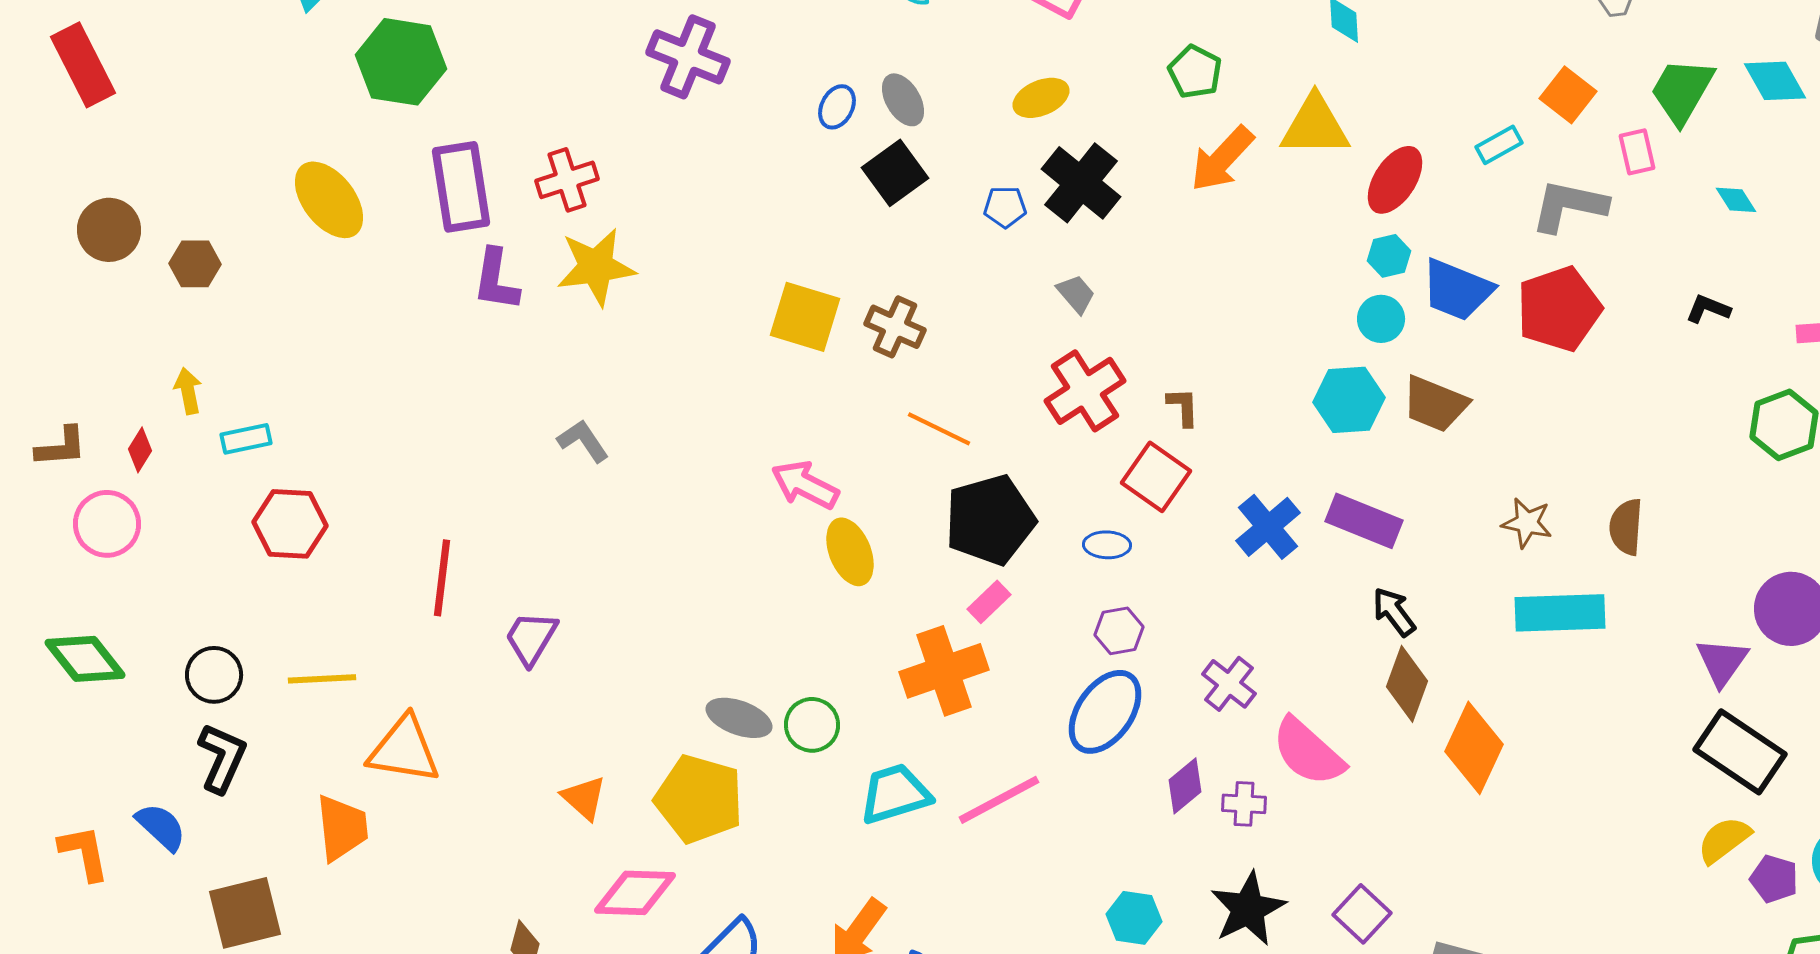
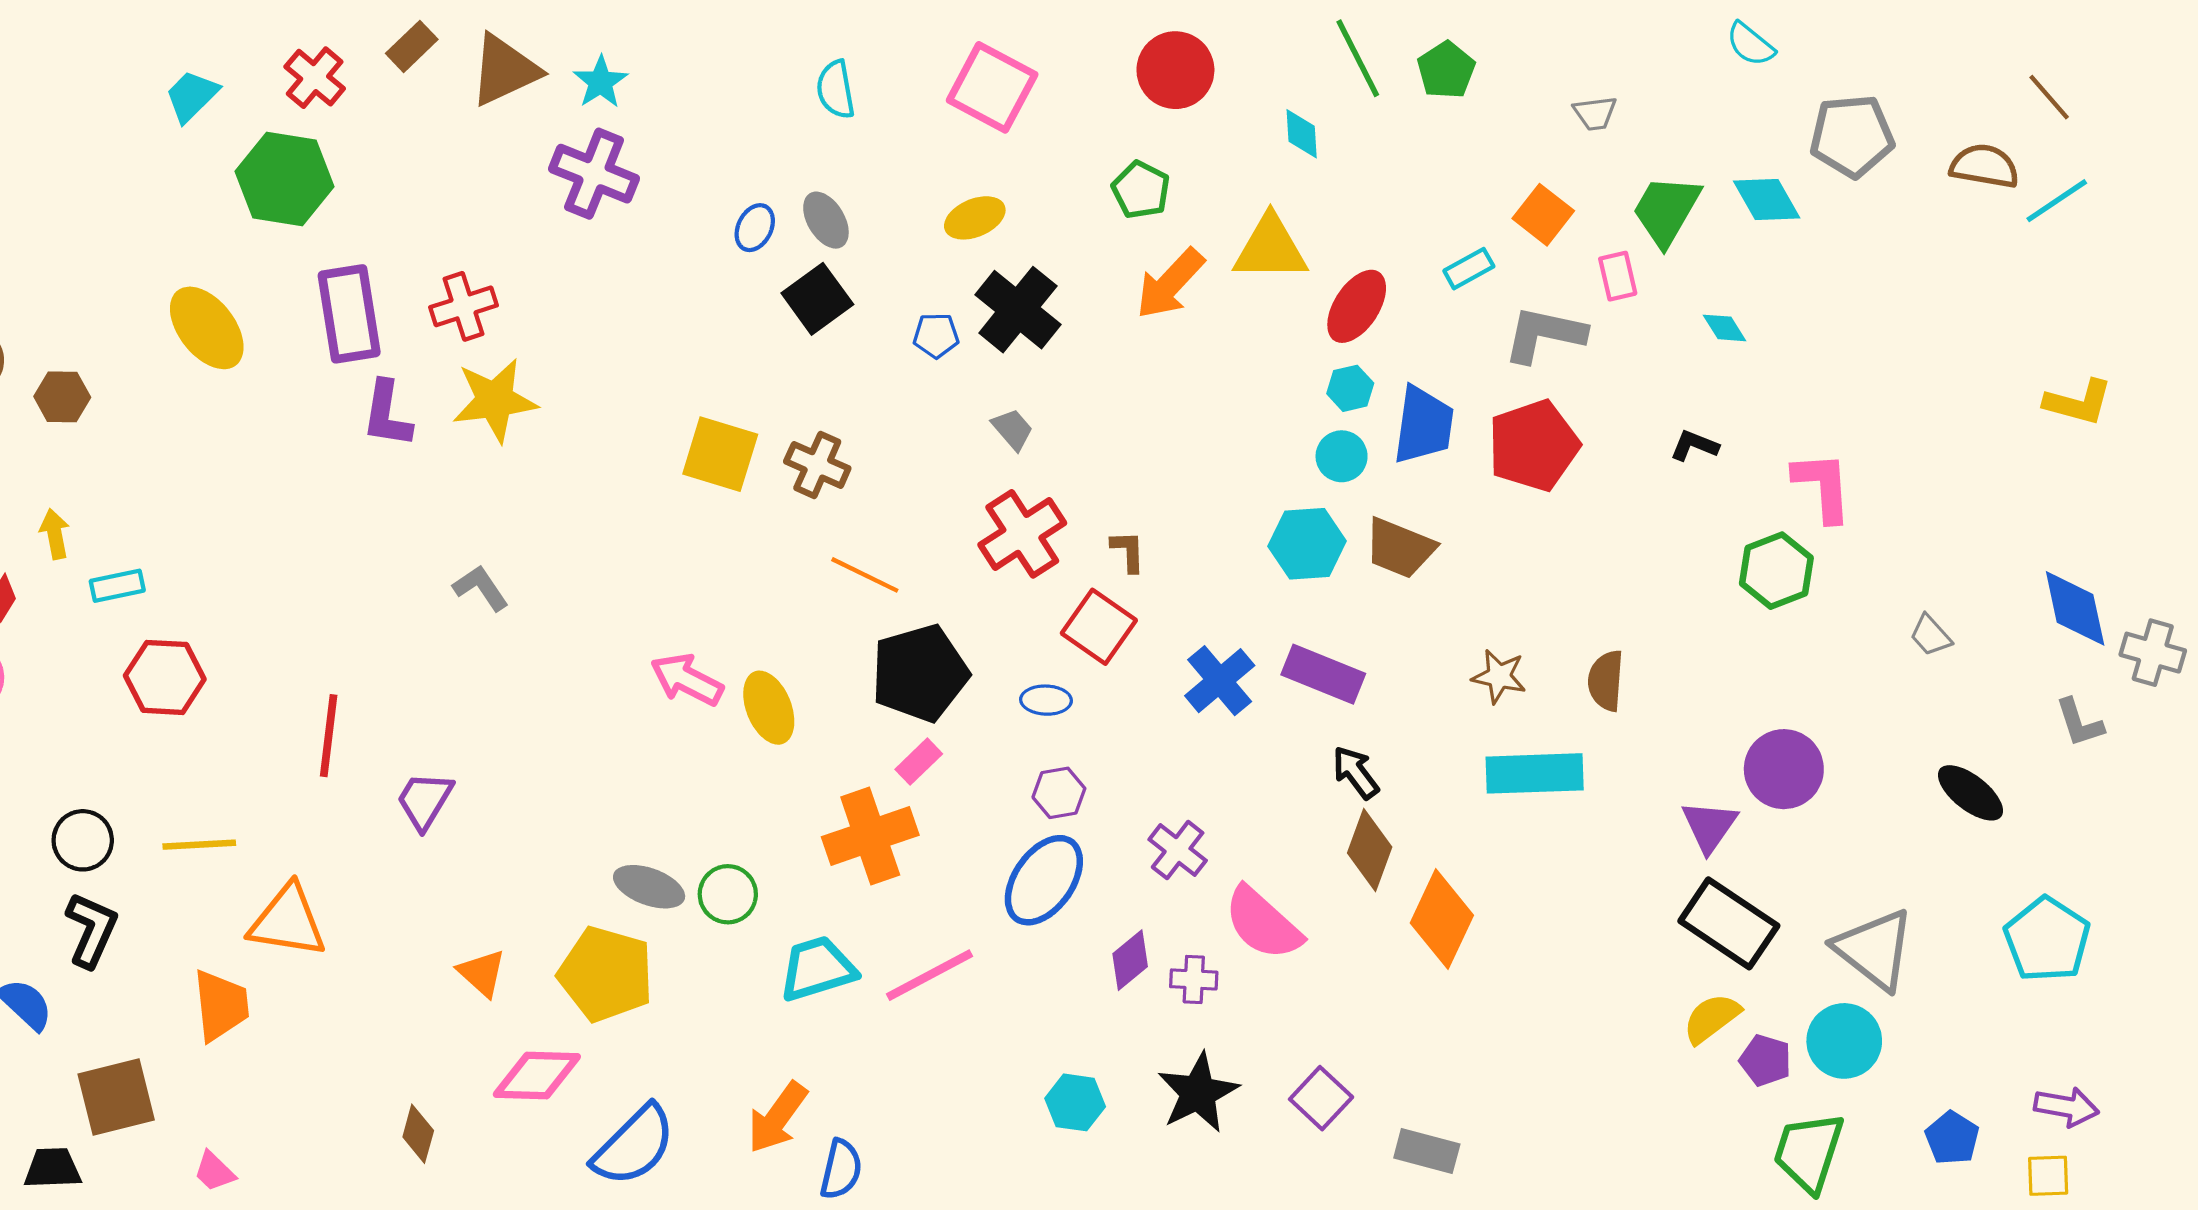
blue trapezoid: (1457, 290) -> (1424, 425), turned -104
pink arrow: (805, 485) -> (687, 680), moved

